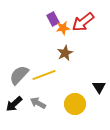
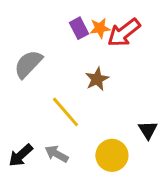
orange star: (63, 28) -> (100, 28), moved
gray semicircle: (19, 75) -> (28, 64), moved
yellow line: (44, 75) -> (66, 112), turned 70

